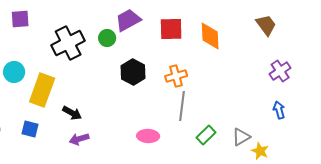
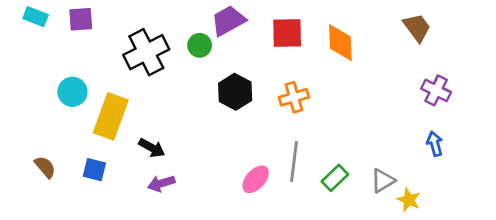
purple cross: (280, 71) -> (436, 90), turned -30
gray line: (182, 106) -> (294, 161), moved
pink ellipse: (148, 136) -> (256, 179), turned -50

